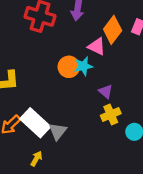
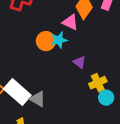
yellow cross: (111, 114) -> (98, 83), moved
gray triangle: (58, 131) -> (38, 99), turned -36

